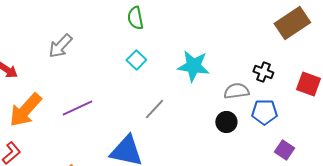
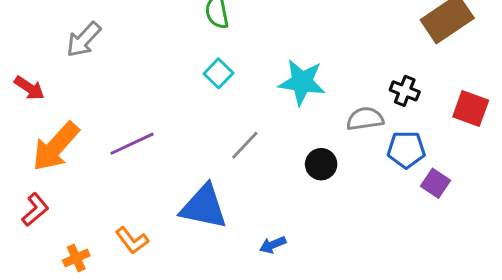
gray arrow: (60, 46) -> (84, 40), moved
black circle: (226, 122) -> (321, 164), moved
purple square: (284, 150) -> (435, 183), moved

